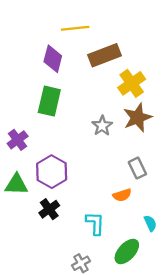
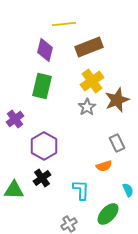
yellow cross: (132, 83) -> (92, 81), moved
green triangle: (16, 185) -> (14, 190), moved

